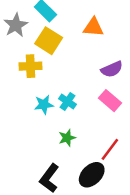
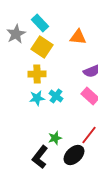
yellow cross: (30, 66) -> (37, 74), moved
green star: (67, 138) -> (55, 138), moved

